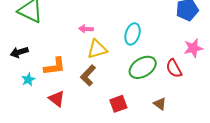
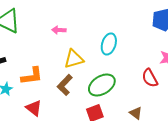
pink arrow: (86, 29) -> (59, 30), moved
green ellipse: (143, 67) -> (102, 85), moved

